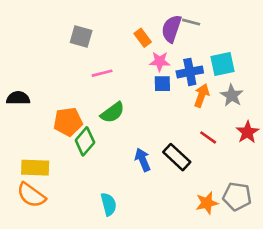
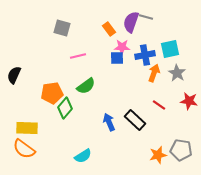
blue square: (162, 84) -> (117, 58), moved
black semicircle: (18, 98) -> (14, 75), turned -66
red star: (247, 132) -> (189, 101), turned -30
cyan semicircle: (109, 204) -> (83, 156), turned 72

